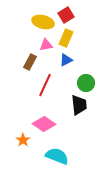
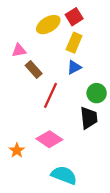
yellow ellipse: (43, 22) -> (48, 25), turned -45
pink triangle: (46, 45) -> (19, 50), moved
brown rectangle: (30, 62) -> (34, 70), turned -70
orange star: (23, 140) -> (17, 150), moved

